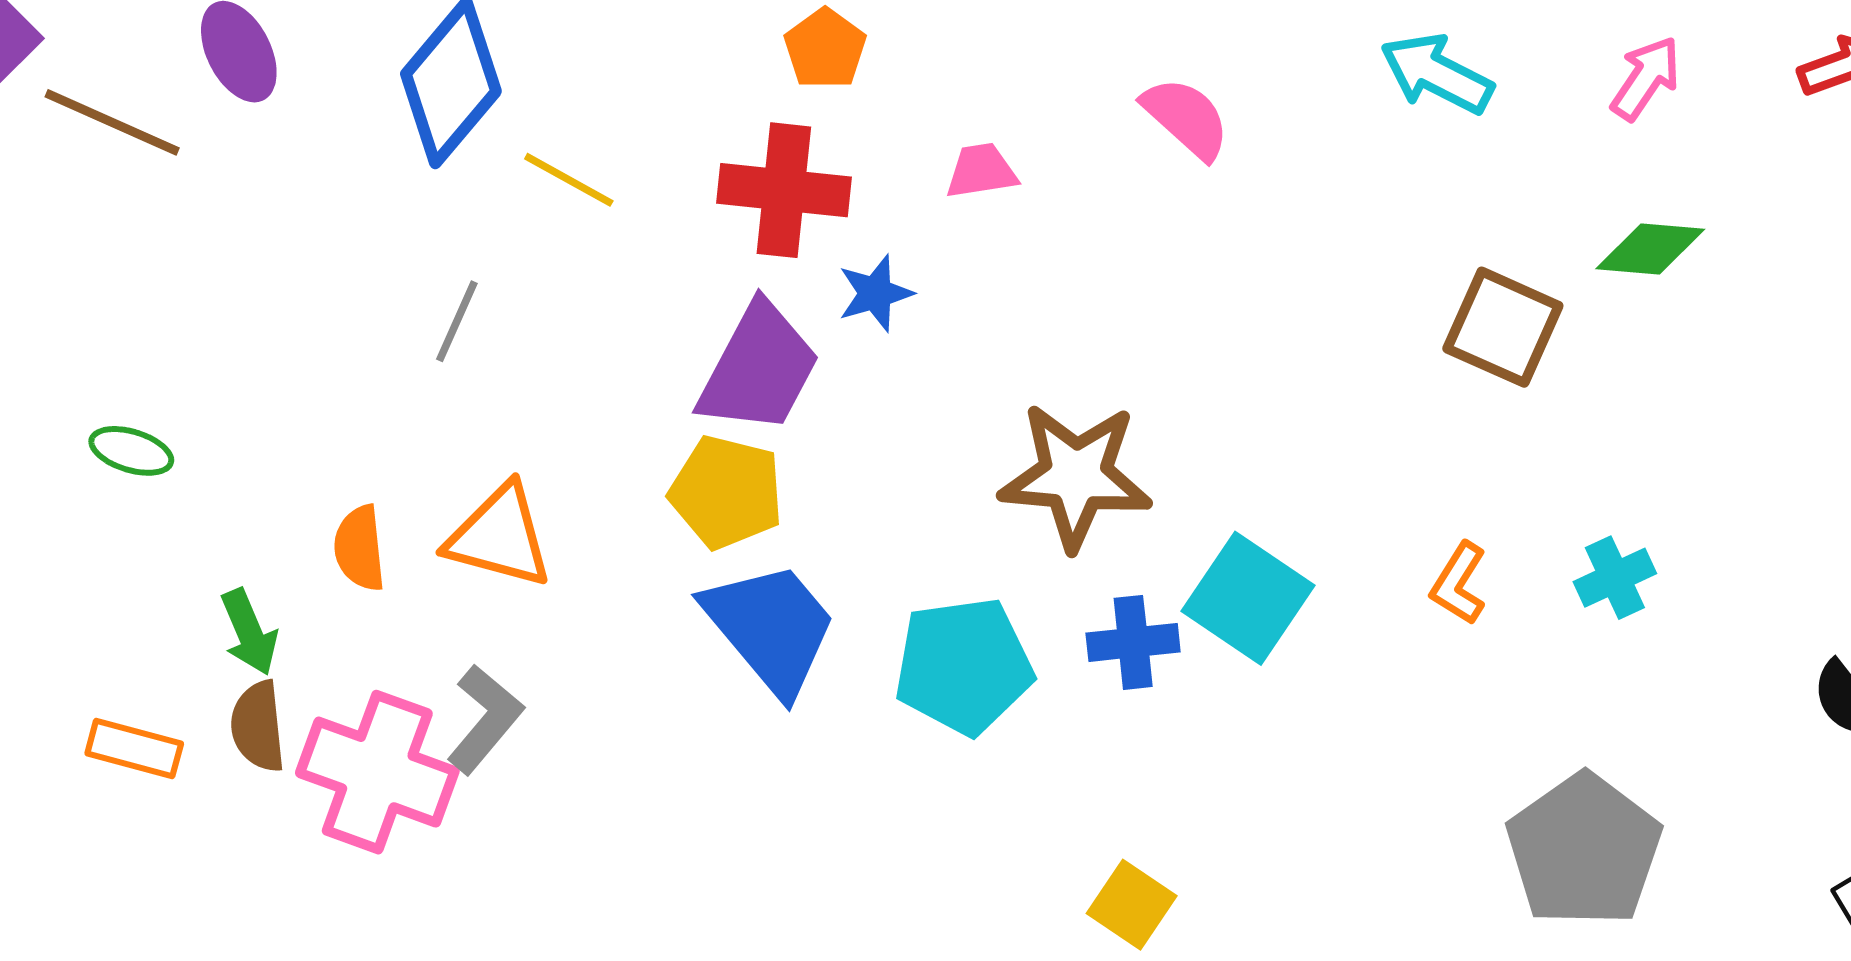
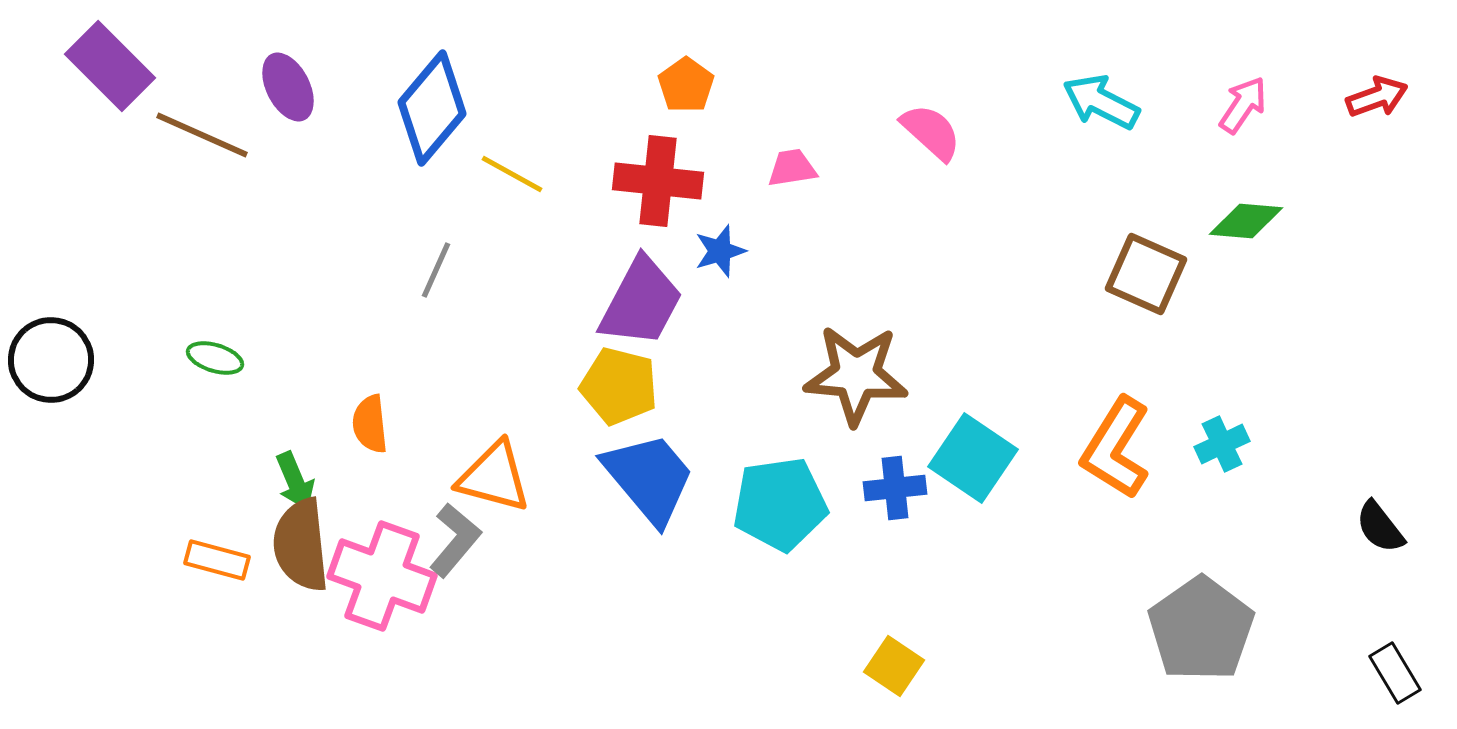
orange triangle: (500, 536) -> (494, 477), moved
orange L-shape: (1459, 584) -> (1116, 448), size x1.8
brown semicircle: (258, 726) -> (301, 545), size x1.5

